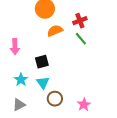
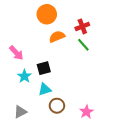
pink arrow: (15, 47) -> (16, 53), turned -42
cyan star: (21, 80) -> (24, 76), moved
cyan triangle: (43, 83) -> (45, 89), turned 48

